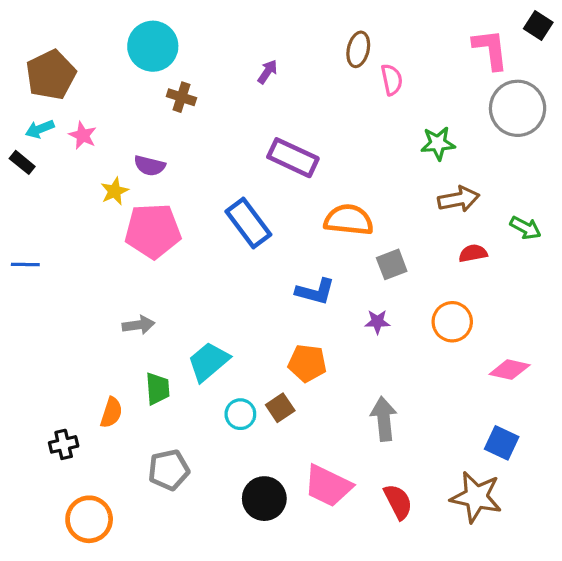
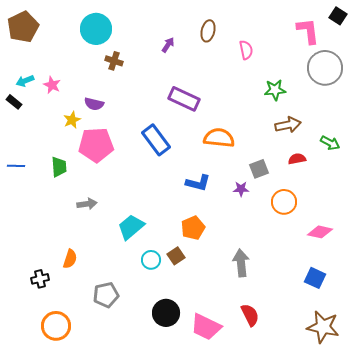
brown ellipse: (358, 49) -> (208, 31), moved
brown pentagon: (51, 75) -> (23, 27), moved
gray square: (392, 264) -> (259, 169), moved
purple star: (377, 322) -> (241, 189), moved
orange pentagon: (307, 363) -> (193, 228), turned -30
green trapezoid: (158, 389) -> (59, 167), moved
pink trapezoid: (328, 486) -> (206, 327), moved
brown star: (476, 497) -> (323, 327), moved

